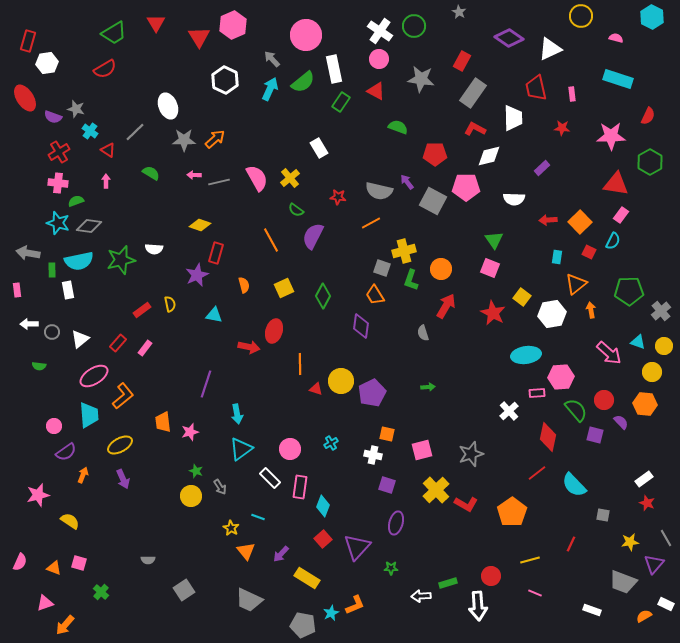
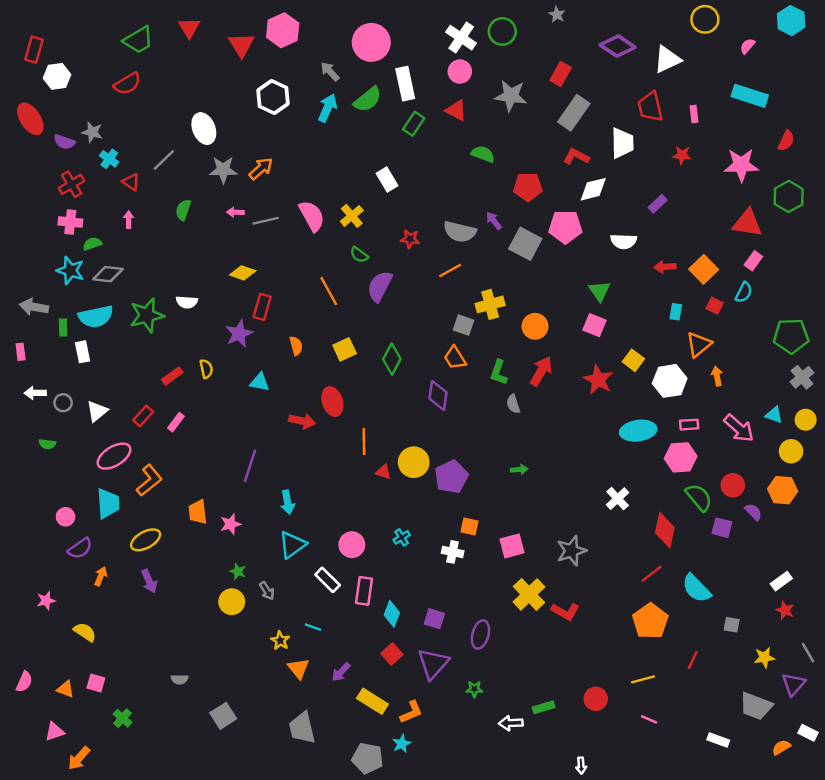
pink semicircle: (616, 38) -> (747, 46), turned -64
green semicircle: (151, 173) -> (183, 210), turned -102
green L-shape: (411, 280) -> (499, 372), moved
green pentagon: (629, 291) -> (791, 336), moved
red ellipse: (274, 331) -> (332, 402), turned -35
pink rectangle: (537, 393) -> (689, 425), moved
purple square: (387, 485) -> (434, 619), moved
pink star: (38, 495) -> (46, 601), size x0.7
orange pentagon: (512, 512) -> (650, 621), moved
gray trapezoid: (249, 600) -> (302, 728), turned 52
orange L-shape: (355, 605) -> (411, 712), moved
white arrow: (478, 606) -> (581, 766), moved, size x0.5

